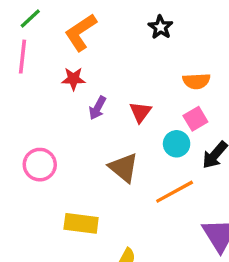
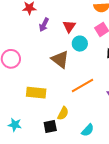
cyan circle: (177, 144) -> (80, 44), moved
orange line: (175, 192) -> (83, 85), moved

